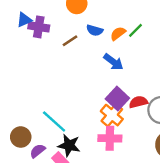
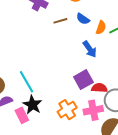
orange semicircle: (118, 33) -> (101, 27), turned 128
orange cross: (112, 115) -> (67, 110), moved
pink cross: (110, 138) -> (93, 110), moved, turned -30

